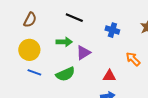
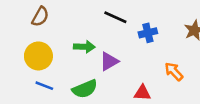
black line: (74, 18) -> (115, 17), moved
blue cross: (112, 30) -> (148, 33), turned -32

